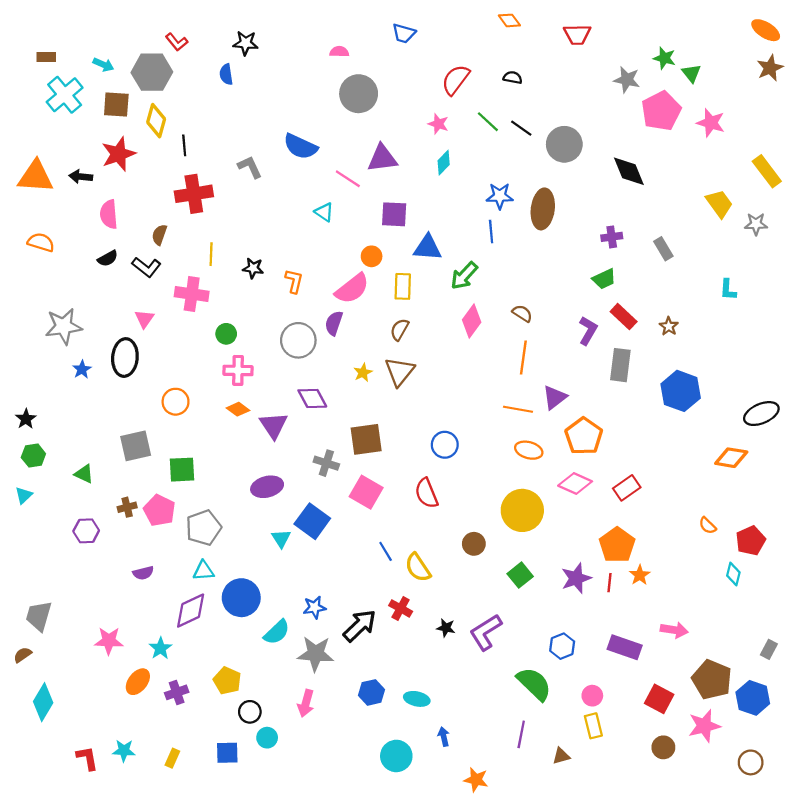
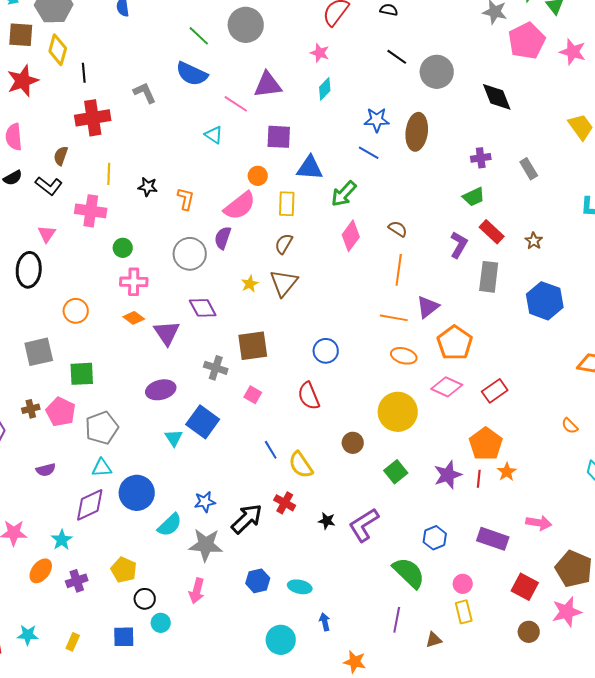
green line: (488, 122) -> (199, 36), moved
blue line: (491, 232) -> (369, 153), turned -55
pink square: (366, 492) -> (253, 395), size x0.6

